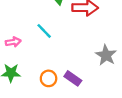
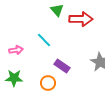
purple rectangle: (73, 78) -> (62, 66), moved

